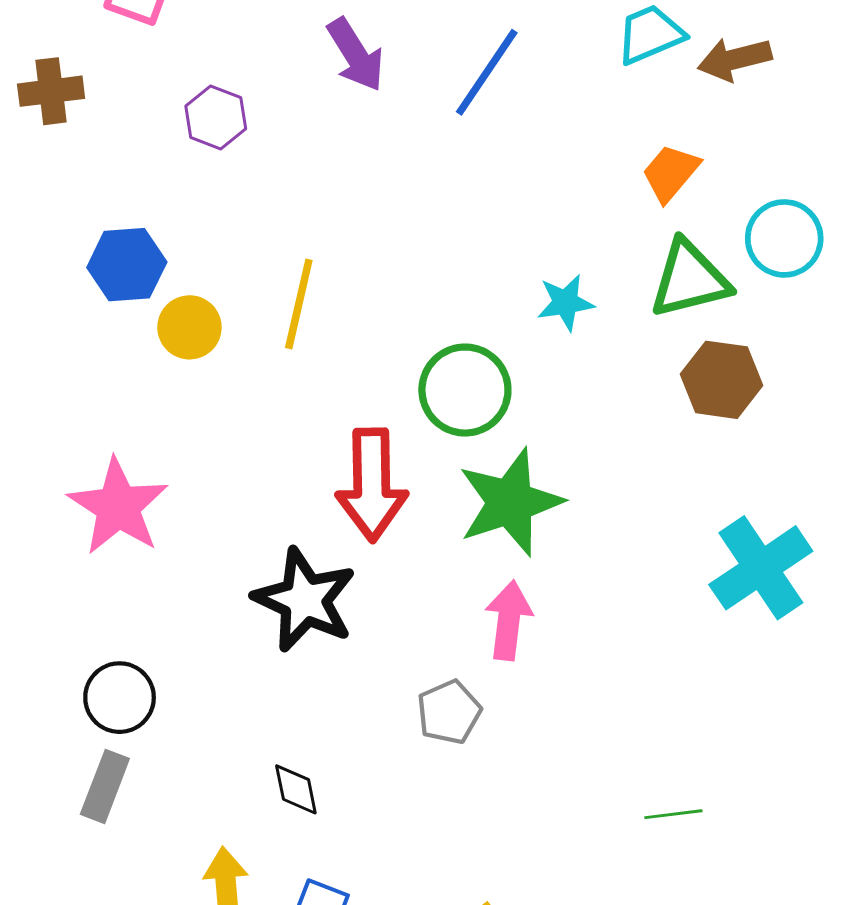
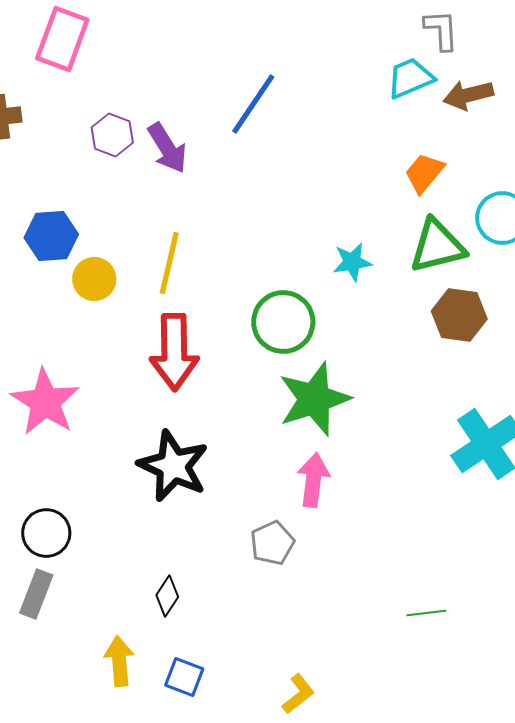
purple arrow: (356, 55) -> (167, 148), moved
blue line: (487, 72) -> (253, 104), moved
red arrow: (372, 485) -> (174, 352), moved
black diamond: (296, 789) -> (167, 596), turned 45

